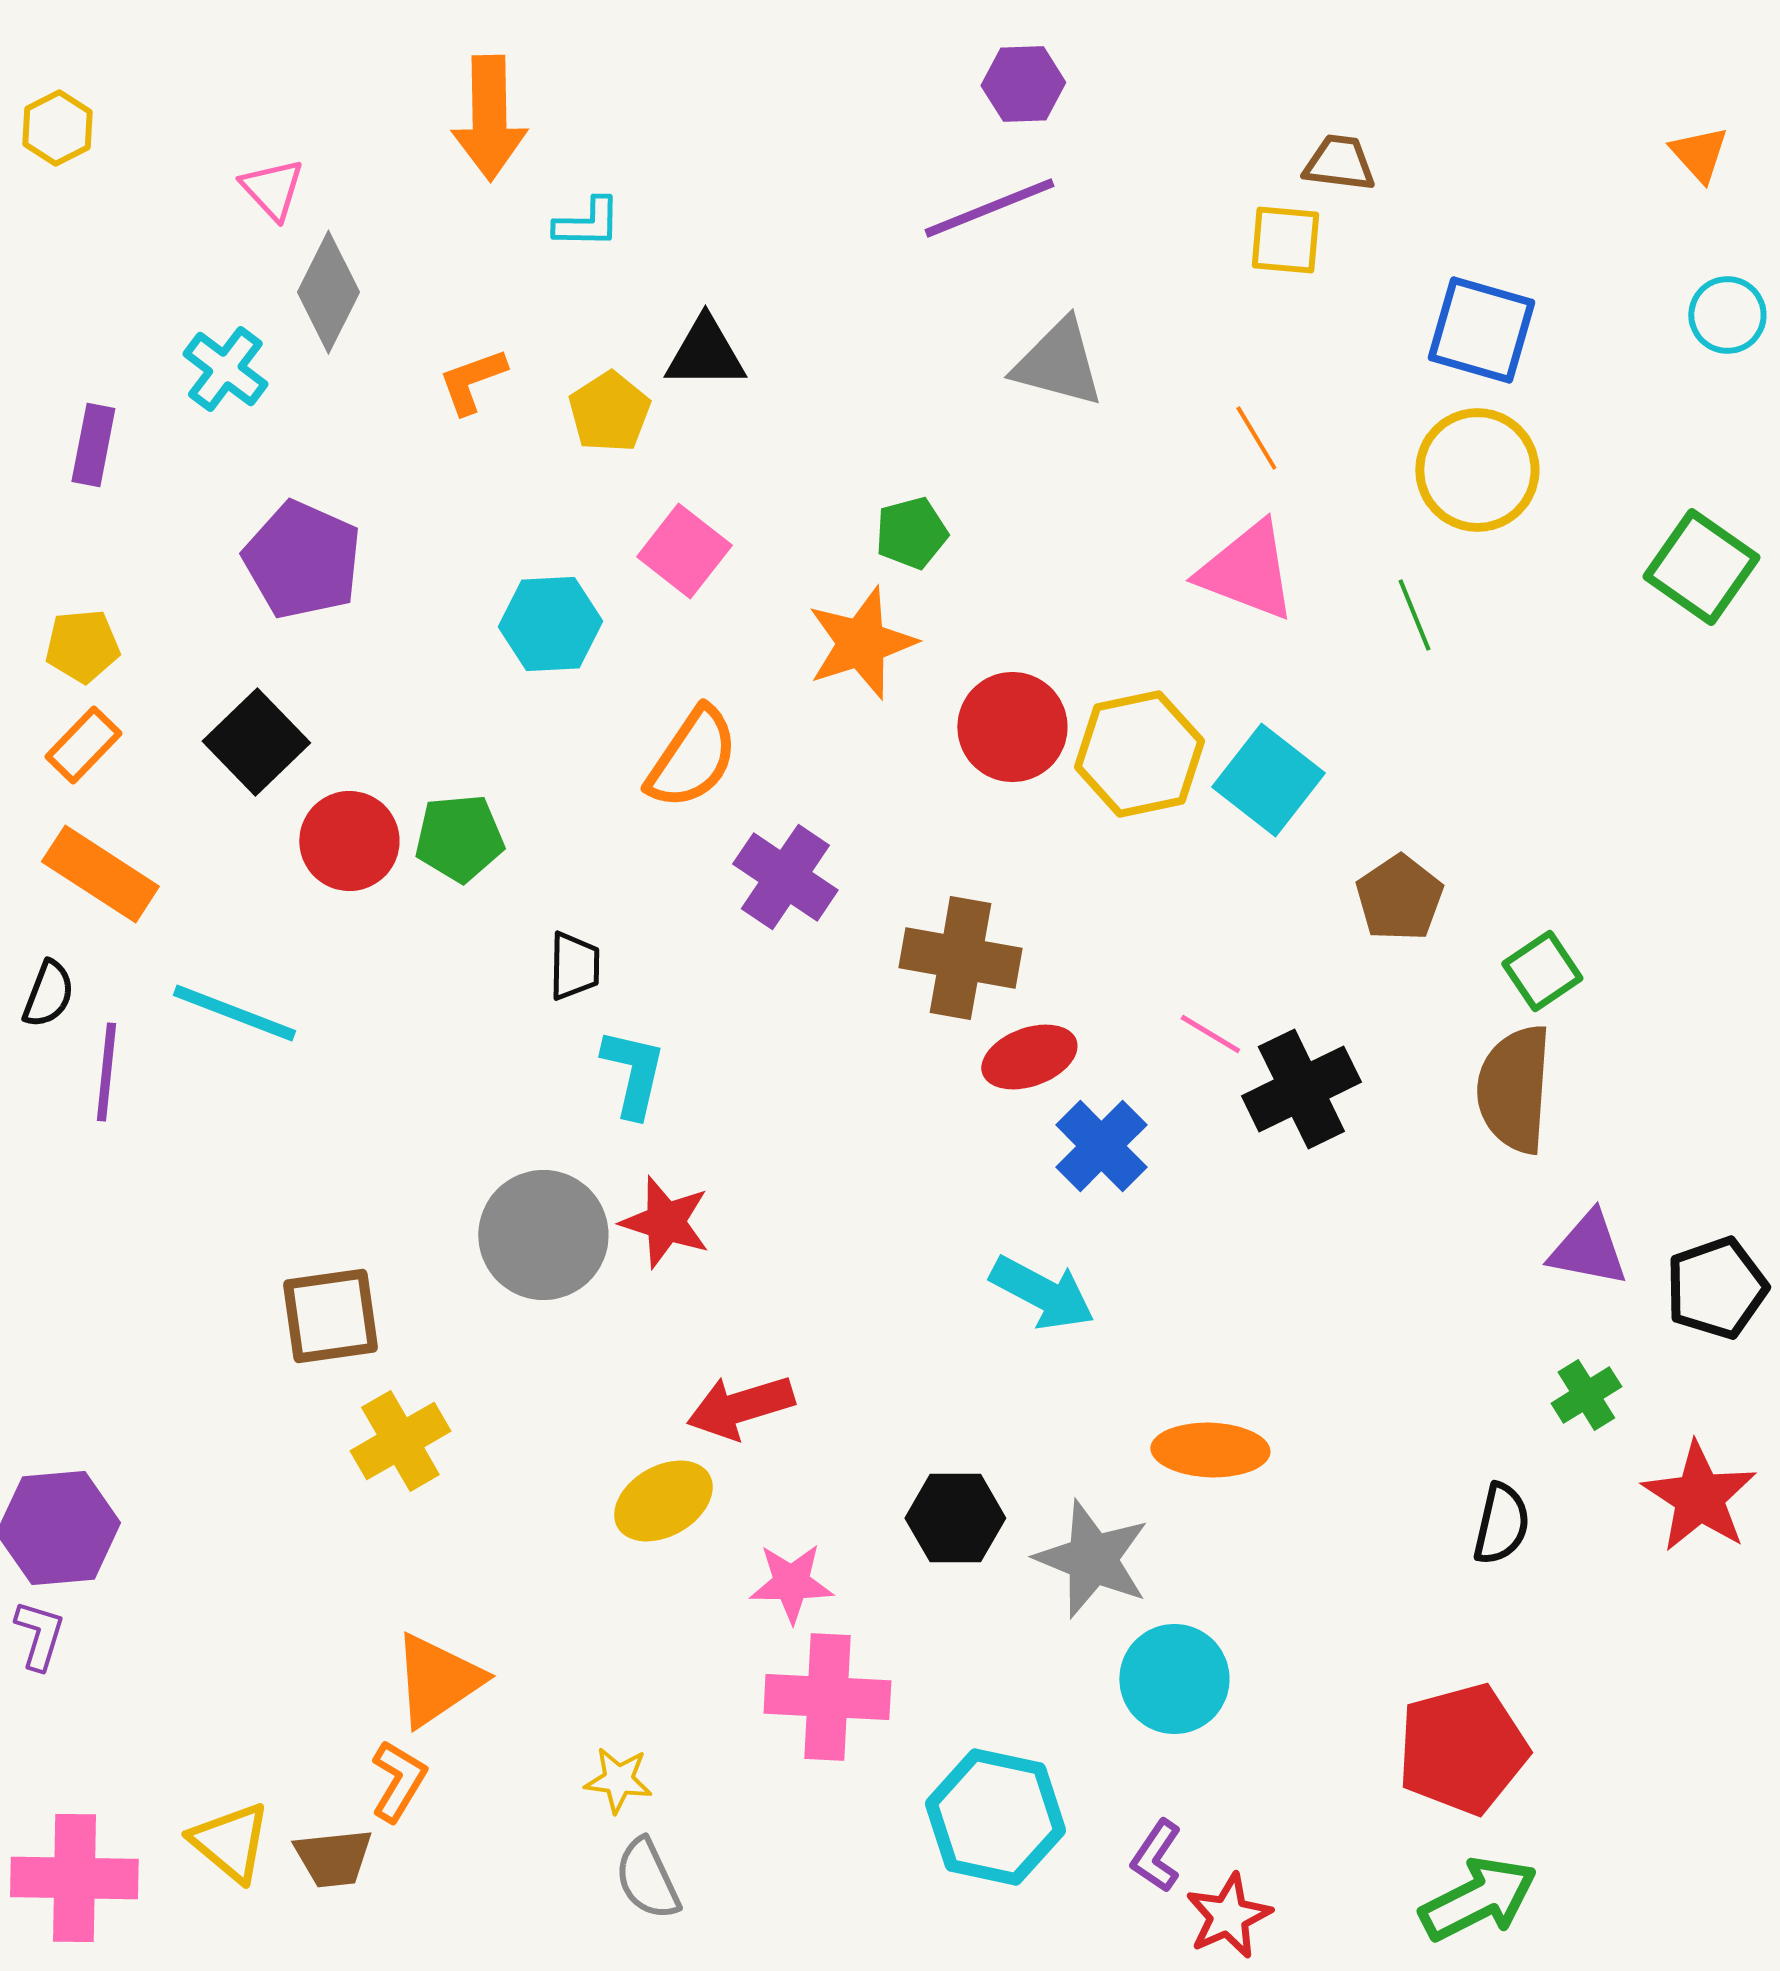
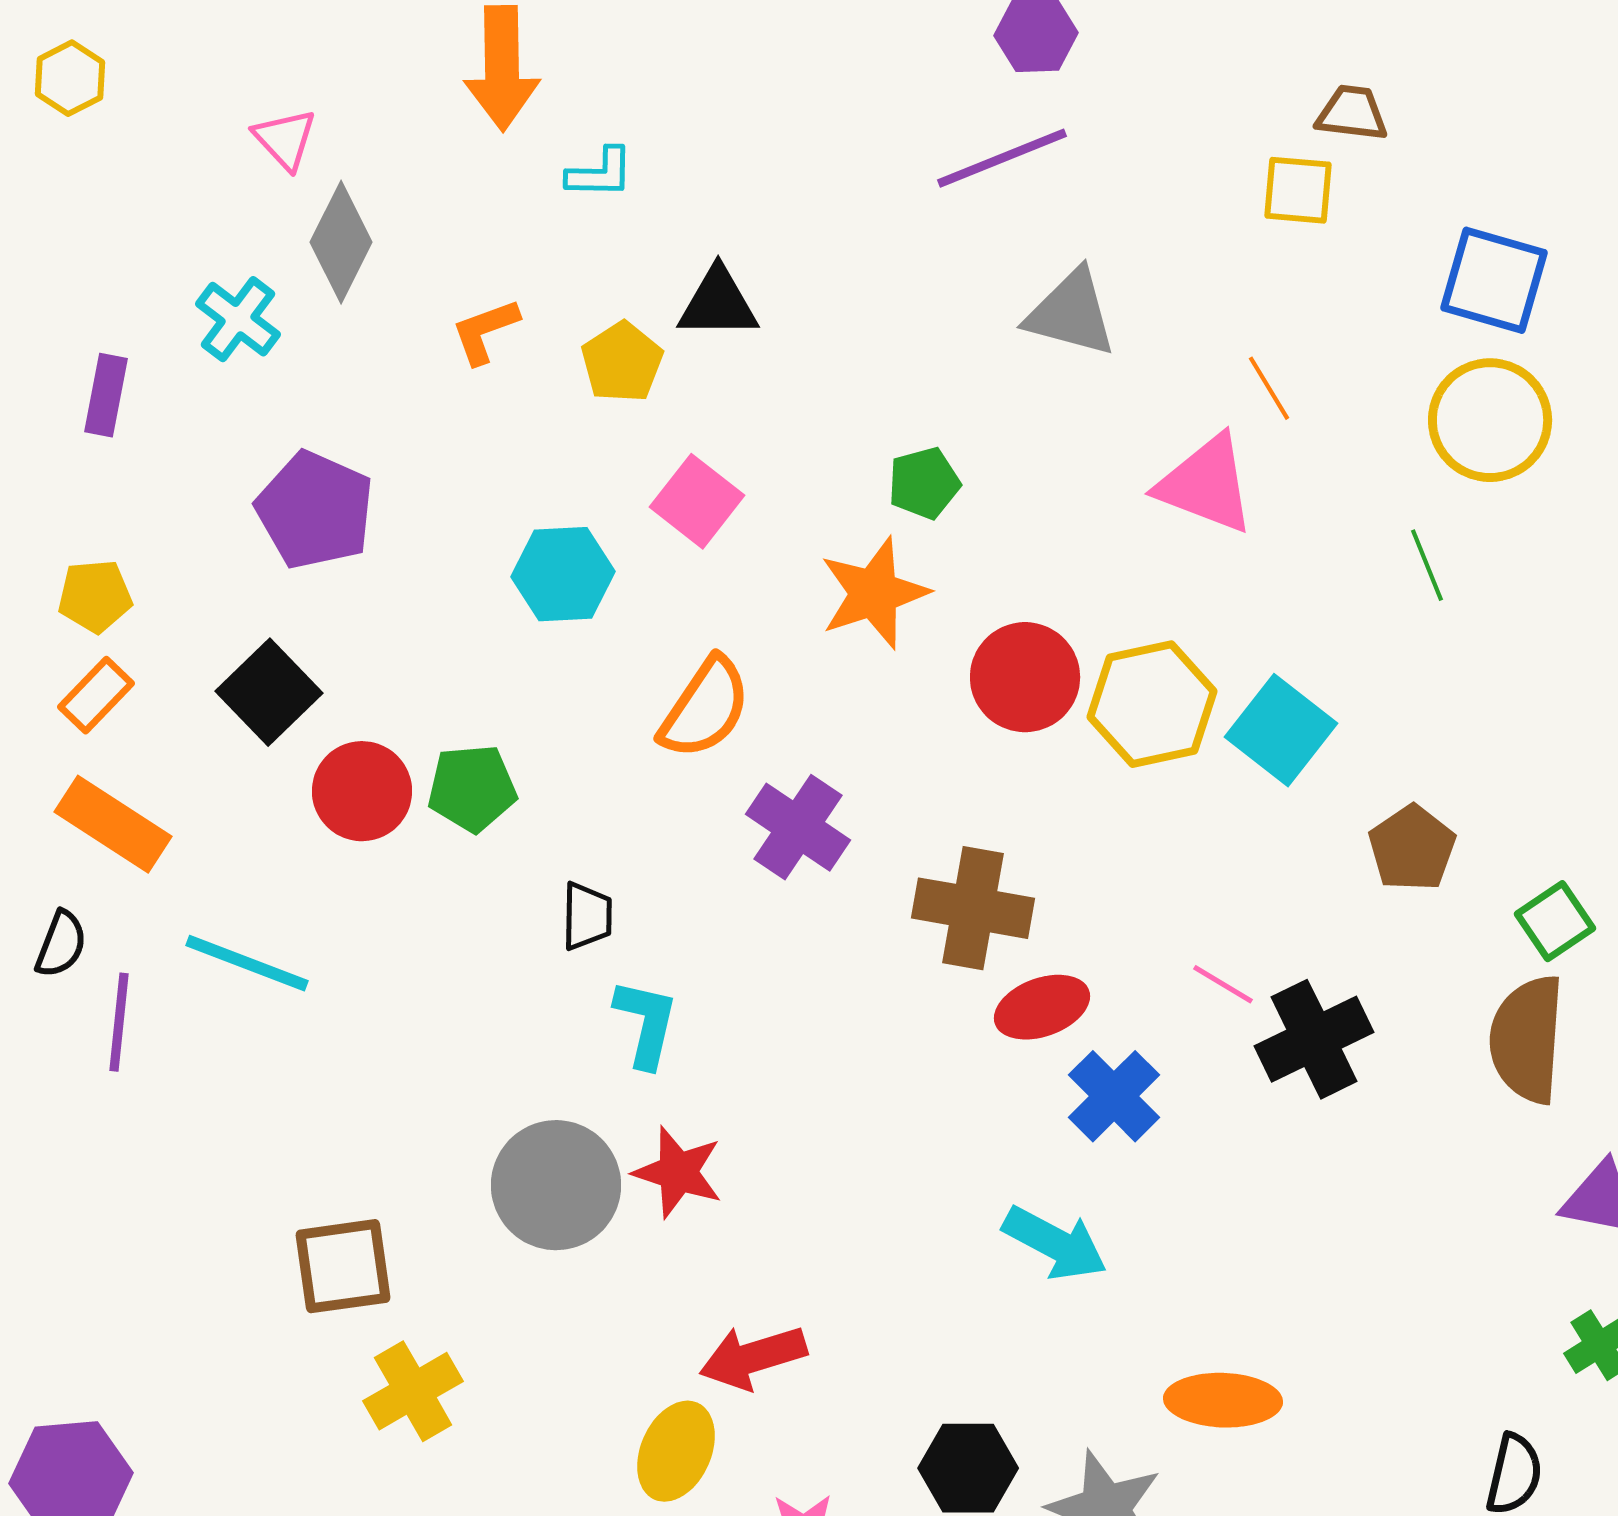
pink triangle: (1247, 571) -> (1206, 484), moved
yellow ellipse: (663, 1501) -> (676, 1451), turned -36

